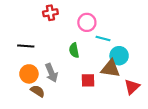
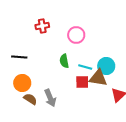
cyan line: (103, 39) -> (85, 67), moved
gray arrow: (51, 73) -> (50, 98), moved
red square: (88, 80) -> (82, 82), moved

